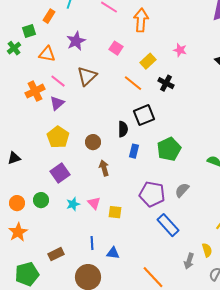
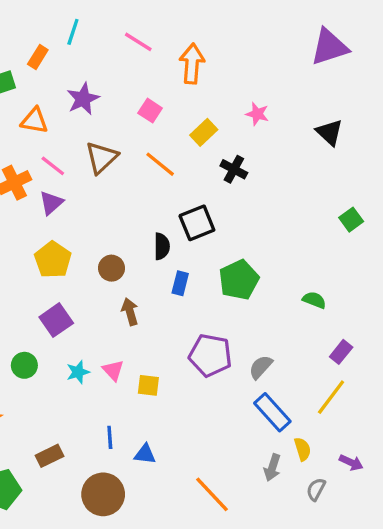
orange line: (133, 83) -> (160, 164), moved
gray semicircle: (182, 190) -> (261, 367), moved
blue rectangle: (168, 225) -> (272, 412), moved

